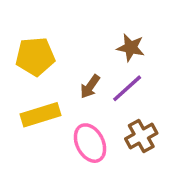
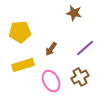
brown star: (131, 48) -> (74, 13), moved
purple line: (127, 88) -> (85, 48), moved

